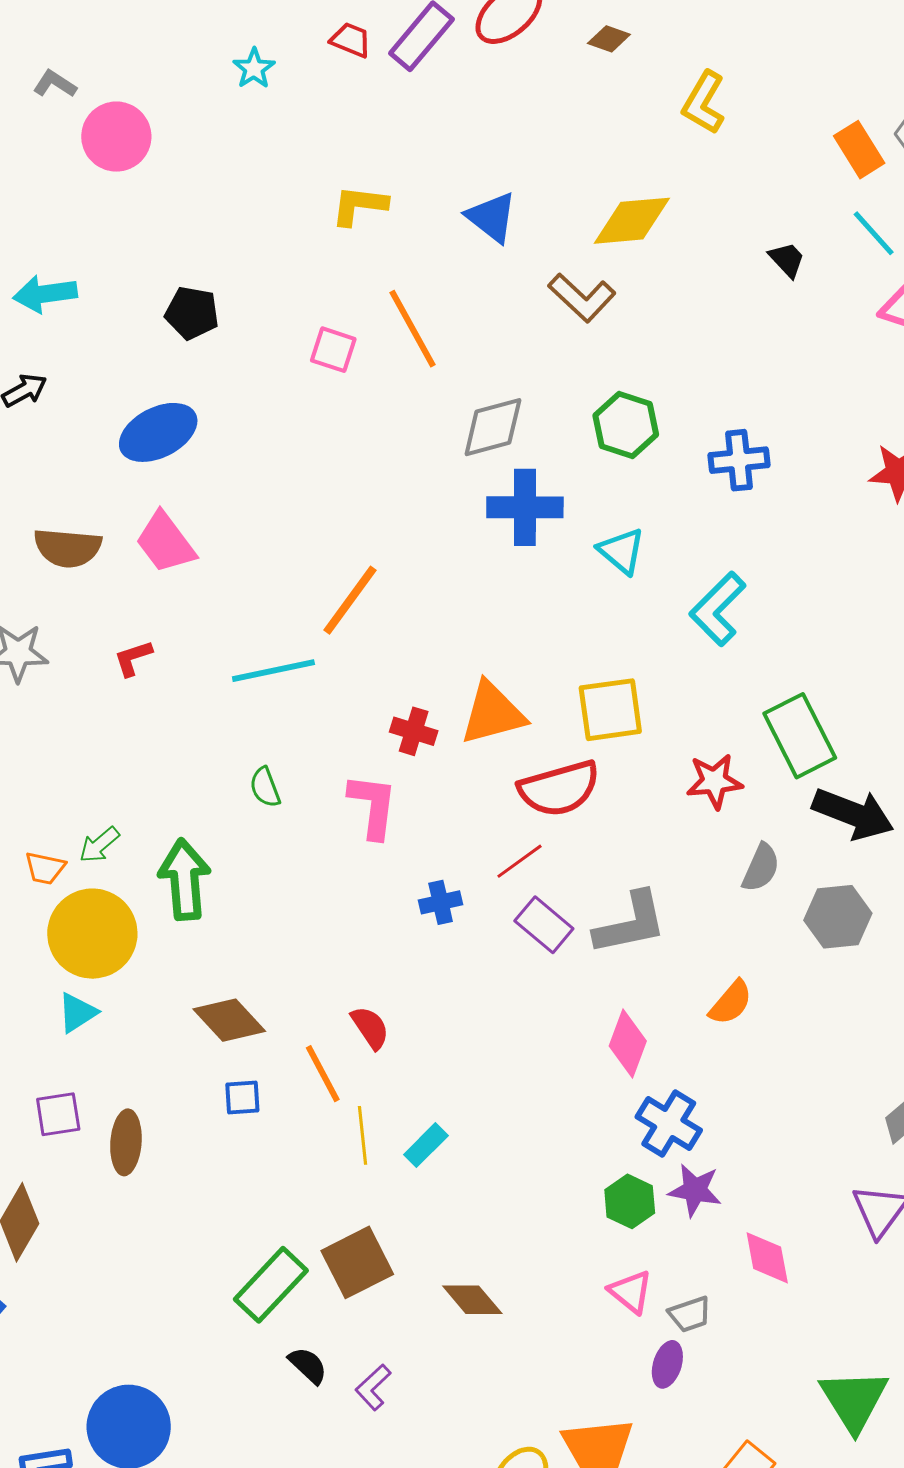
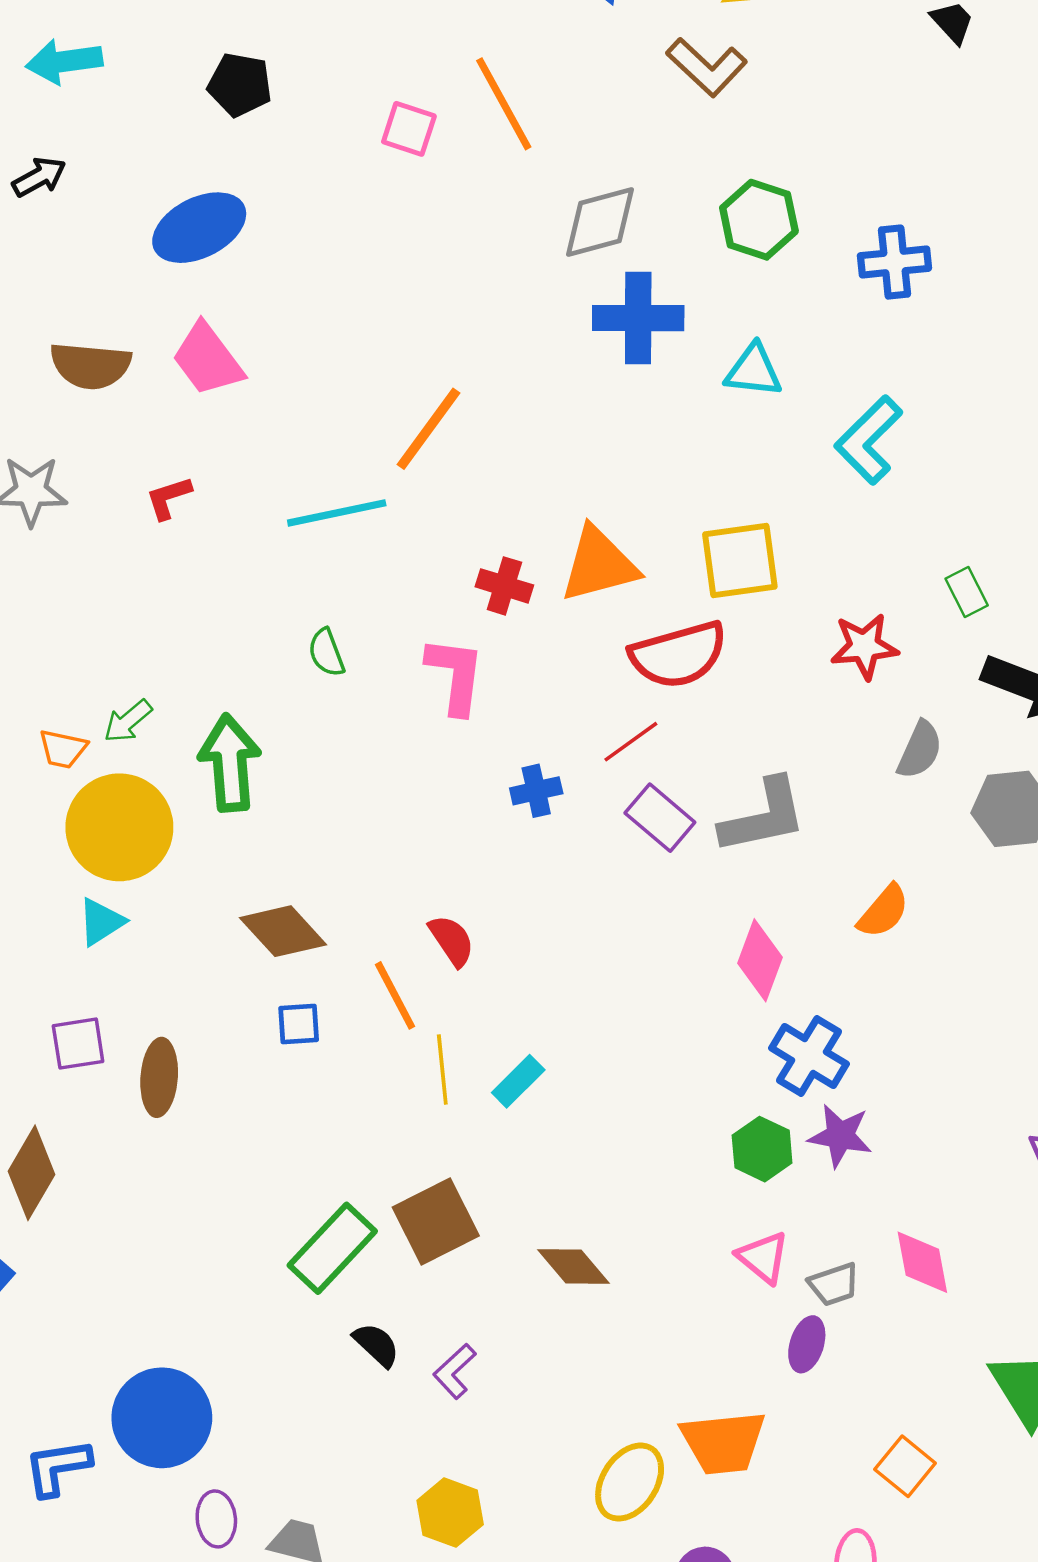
cyan triangle: (621, 551) -> (754, 371), turned -34
green rectangle: (800, 736) -> (967, 592), size x0.5
pink diamond: (767, 1258) -> (922, 1262), moved

